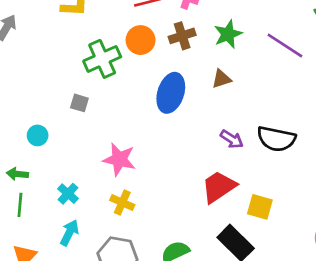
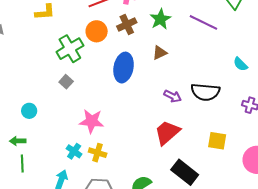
gray square: (79, 103) -> (66, 82), moved, turned 32
cyan cross: (68, 194) -> (74, 151), moved
yellow square: (260, 207) -> (217, 141), moved

